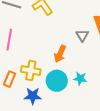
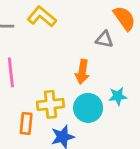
gray triangle: (82, 35) -> (104, 39), turned -32

